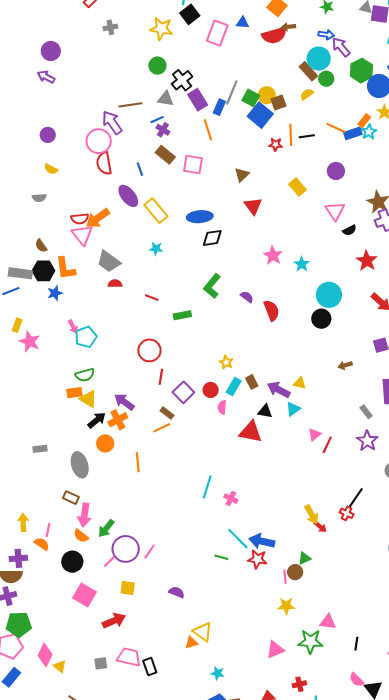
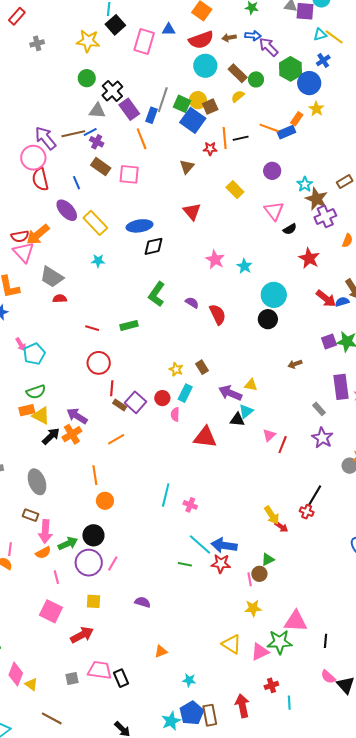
brown arrow: (288, 27) -> (229, 38), moved
cyan circle: (319, 59) -> (205, 66), moved
brown line: (130, 105) -> (73, 134), moved
cyan star: (369, 132) -> (305, 184), moved
brown triangle: (242, 175) -> (187, 167), moved
red line: (152, 298) -> (92, 328), moved
brown rectangle: (252, 382) -> (202, 367), moved
black triangle: (265, 411) -> (237, 420), moved
brown rectangle: (167, 413) -> (120, 405), moved
orange circle: (105, 443) -> (105, 501), moved
green arrow: (106, 528) -> (68, 543), turned -150
orange semicircle: (81, 536) -> (43, 553), turned -63
black circle: (72, 562) -> (93, 535), moved
pink line: (109, 562) -> (56, 577), moved, turned -56
pink triangle: (328, 622) -> (296, 621), size x1.4
yellow triangle: (203, 632) -> (232, 644), moved
pink triangle: (275, 650) -> (260, 652), moved

